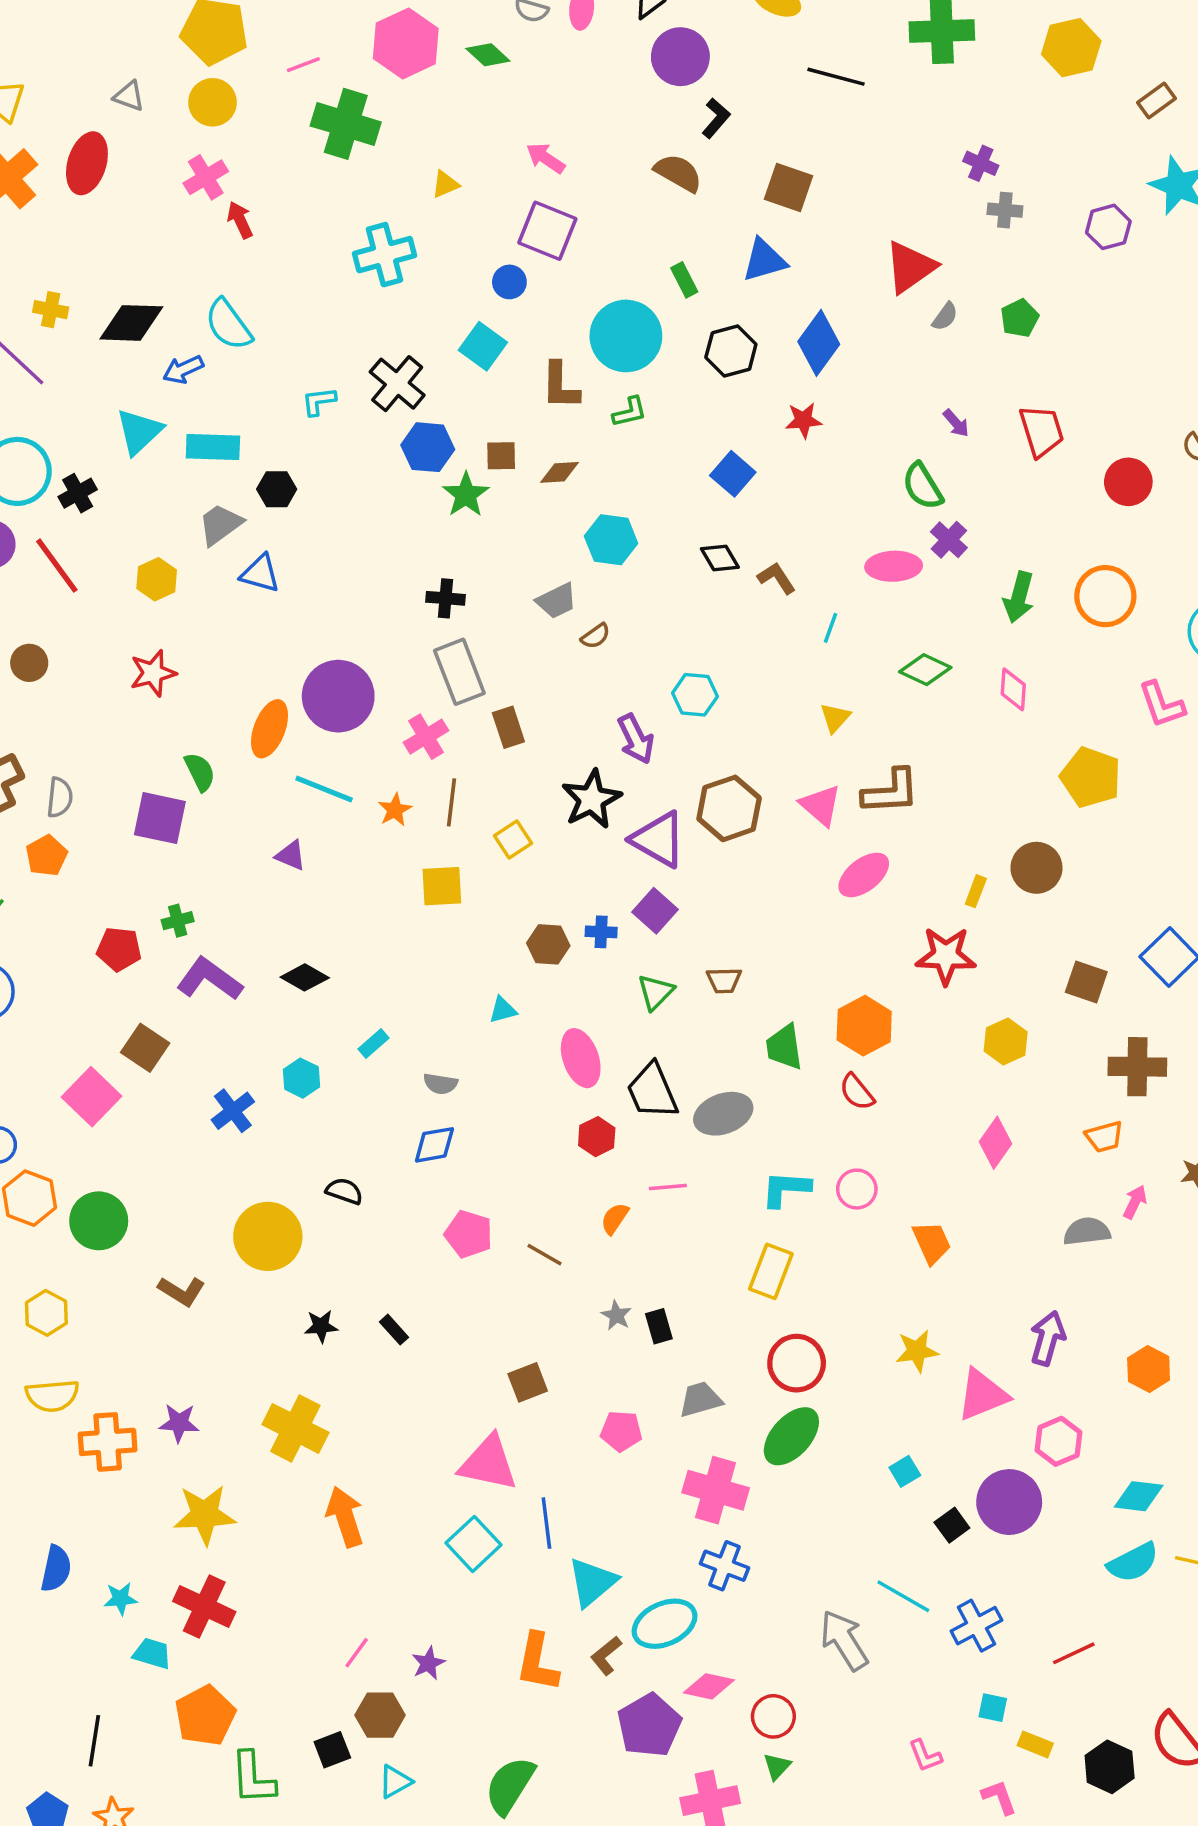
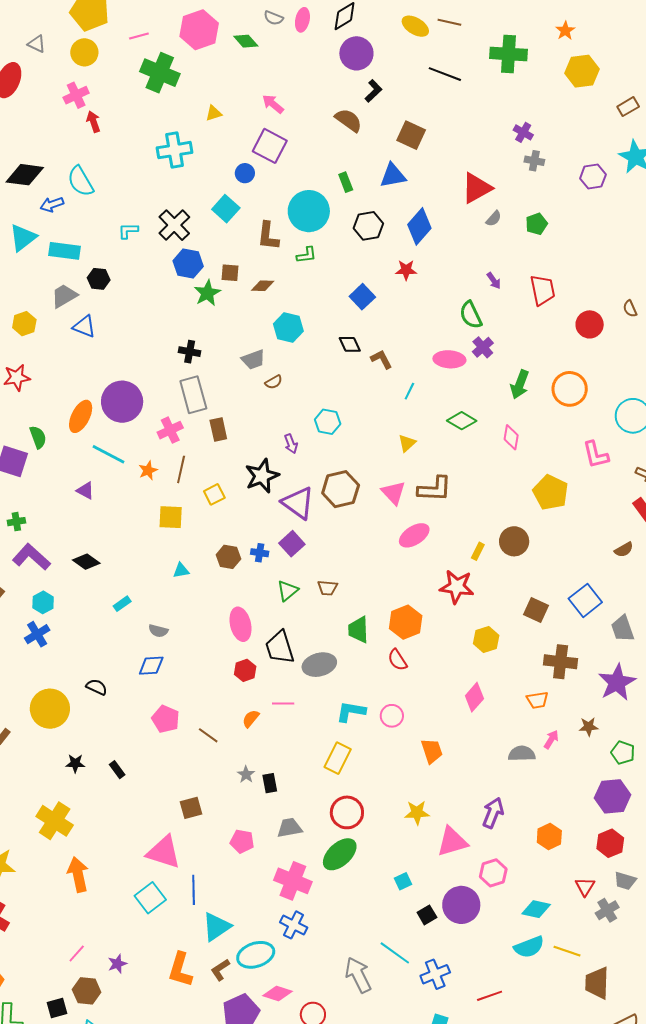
purple arrow: (636, 739) -> (291, 444), size x0.7
cyan triangle: (503, 1010) -> (181, 570), moved
cyan hexagon: (301, 1078) -> (43, 602), moved

